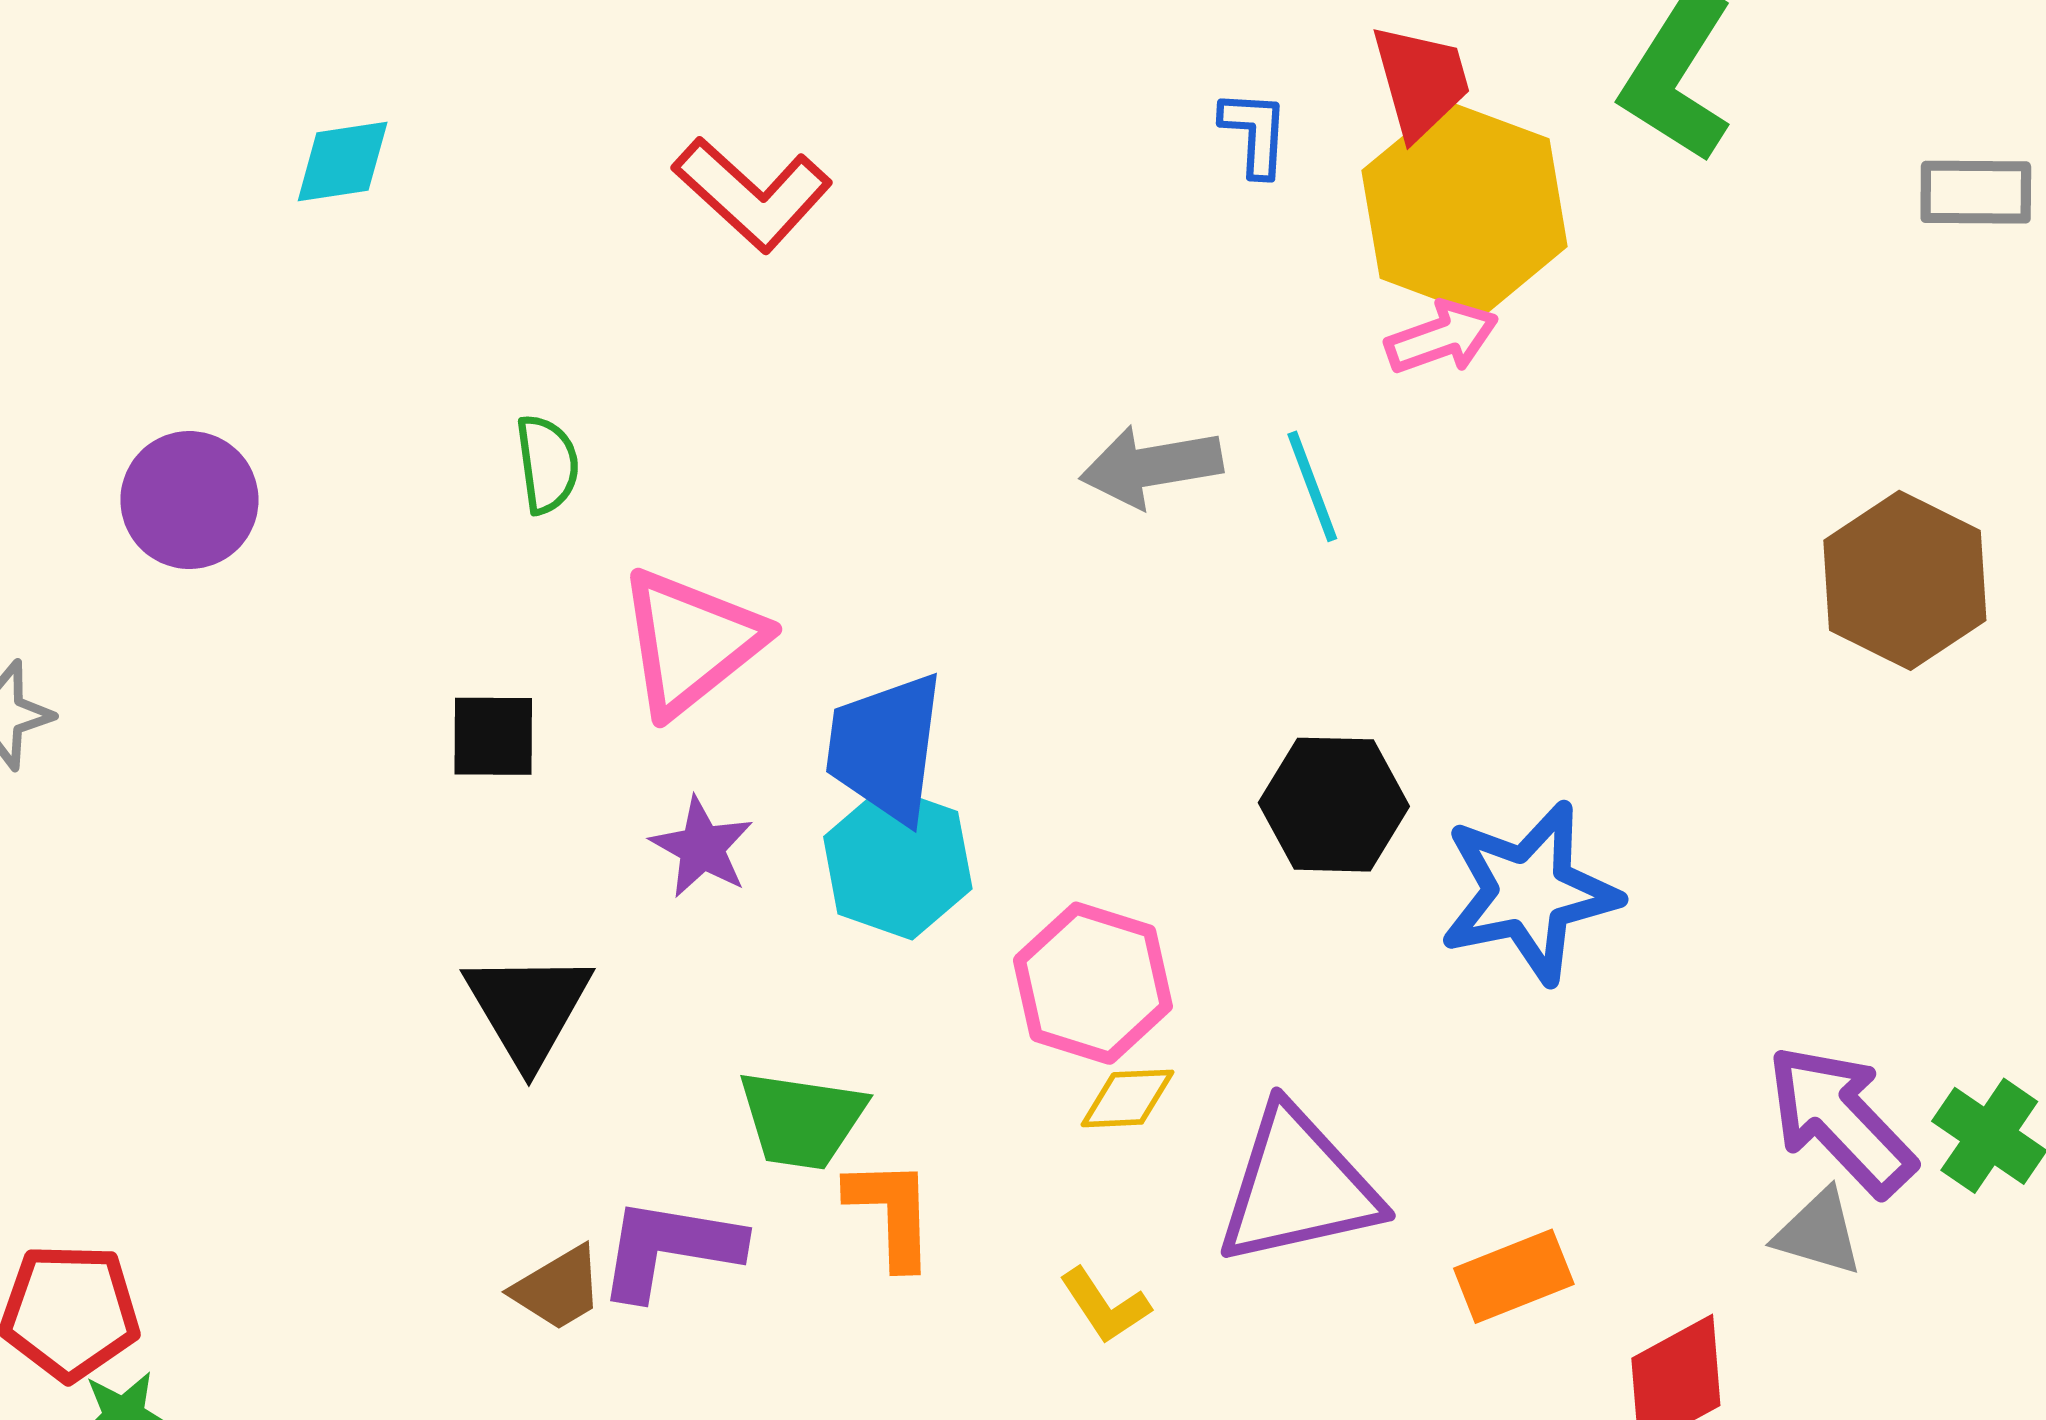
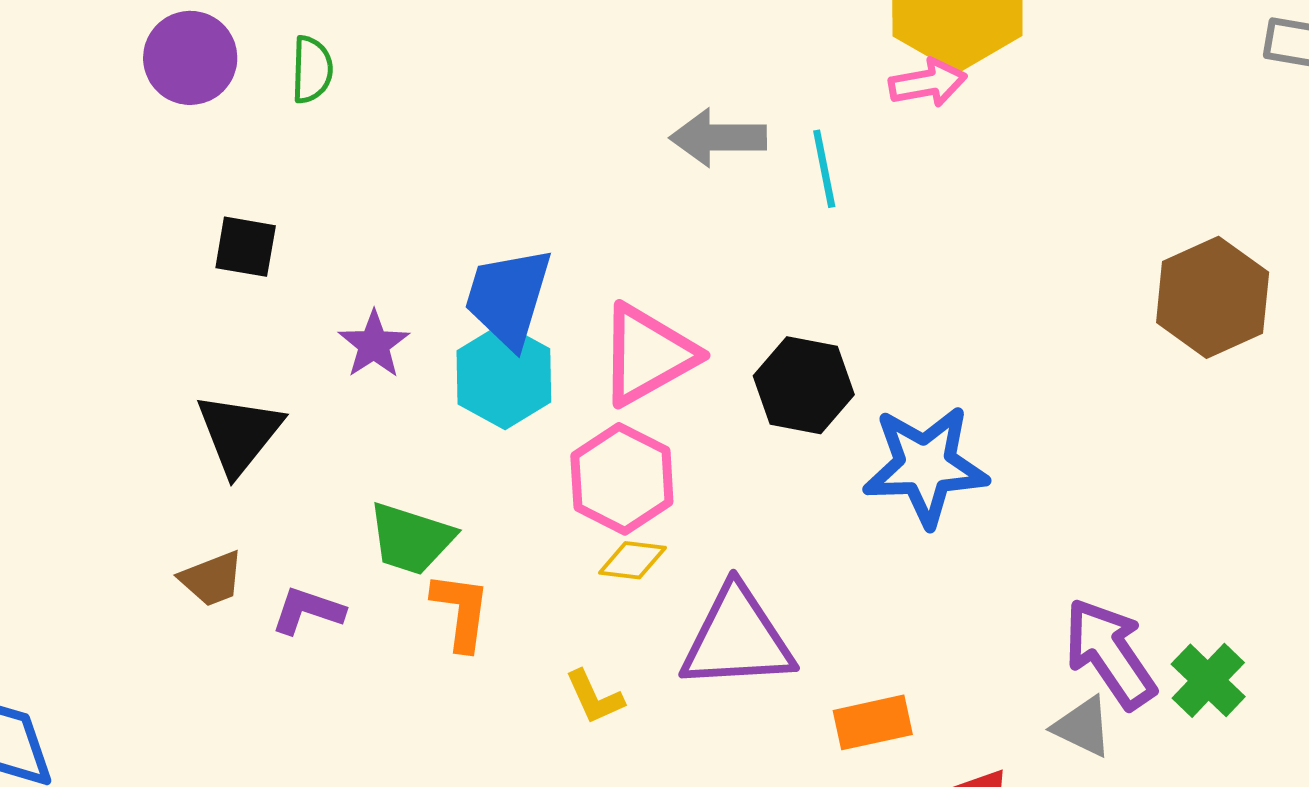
purple circle: (189, 500) -> (190, 58), moved
pink triangle: (691, 642) -> (648, 355), moved
purple L-shape: (670, 1248) -> (308, 611), size x0.7
brown trapezoid: (558, 1288) -> (212, 579), moved

